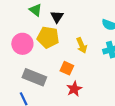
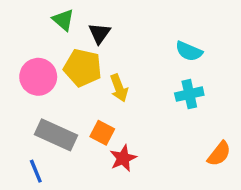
yellow arrow: (82, 45) -> (119, 88), moved
orange square: (67, 68) -> (102, 133), moved

